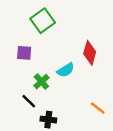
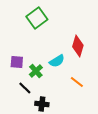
purple square: (24, 53) -> (17, 62), moved
orange line: (98, 108) -> (77, 82), moved

